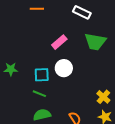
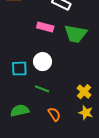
pink rectangle: (59, 42) -> (45, 27), moved, turned 56
green line: (39, 94) -> (42, 89), moved

